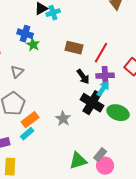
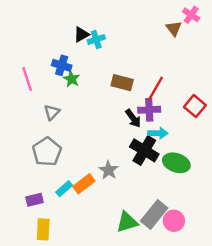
purple cross: (105, 76) -> (149, 110), moved
cyan arrow: (103, 89) -> (158, 133), turned 56
orange rectangle: (30, 120) -> (84, 184), moved
gray rectangle: (100, 155) -> (154, 215), size x1.6
pink circle: (105, 166) -> (174, 221), moved

